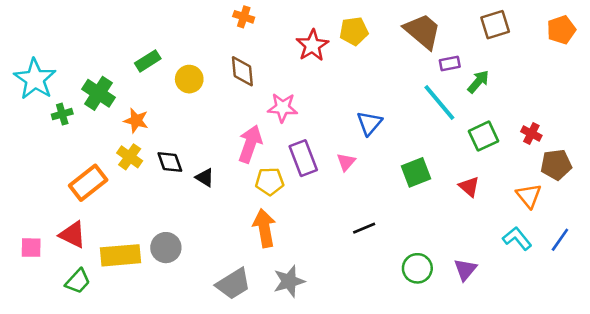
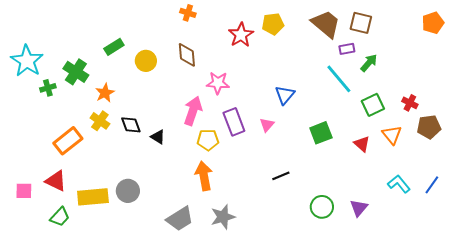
brown square: (495, 25) -> (361, 23), moved, turned 30
orange star: (136, 121) -> (105, 93), turned 30
orange triangle: (529, 196) -> (392, 135), moved

